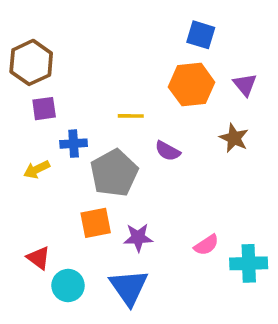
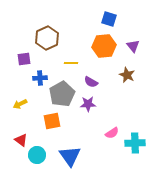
brown hexagon: (31, 62) -> (47, 38), moved
yellow arrow: (37, 169) -> (20, 104), moved
purple star: (138, 238) -> (88, 104), moved

